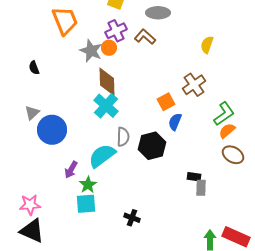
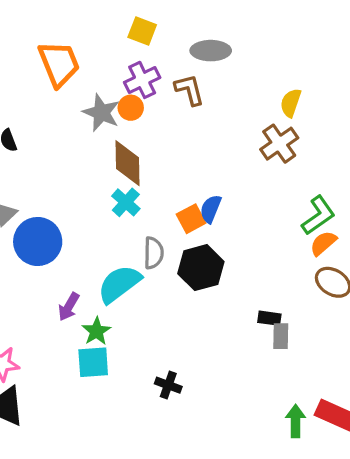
brown L-shape: (145, 37) -> (189, 90), turned 35
brown cross: (194, 85) -> (279, 144), moved
orange square: (166, 102) -> (191, 219), moved
cyan cross: (106, 106) -> (126, 202), size x0.7
blue semicircle: (175, 122) -> (211, 209), moved

